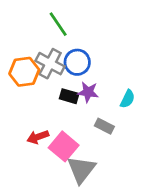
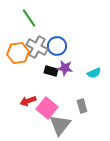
green line: (58, 24) -> (29, 18), moved
cyan semicircle: (127, 99) -> (94, 73), turned 40
gray rectangle: (104, 126) -> (82, 106), moved, turned 48

